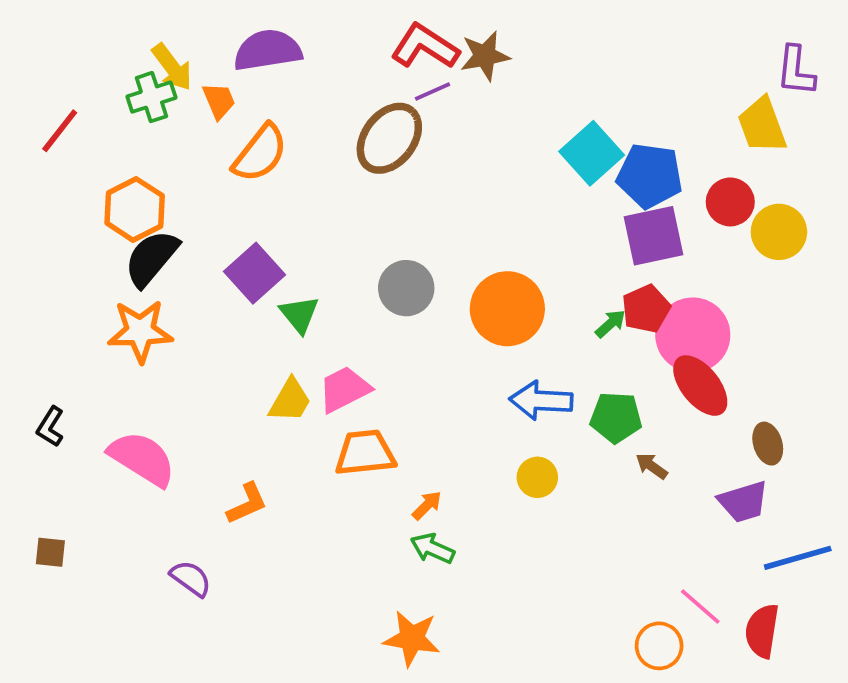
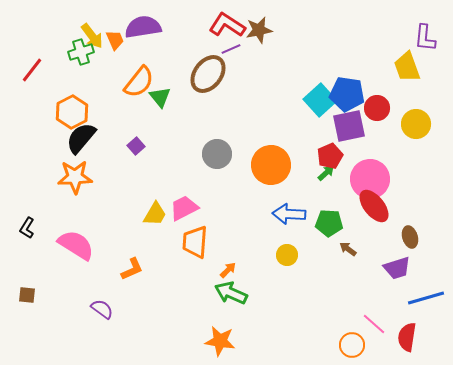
orange trapezoid: (219, 101) -> (115, 40), moved
cyan square: (592, 153) -> (320, 100), moved
red circle: (730, 202) -> (377, 108), moved
purple square: (254, 273) -> (136, 146), size x0.6
red pentagon: (646, 309) -> (330, 156), moved
green triangle: (299, 314) -> (160, 97), moved
orange trapezoid: (365, 453) -> (195, 242), turned -80
green arrow: (432, 548) -> (231, 293), size x1.4

